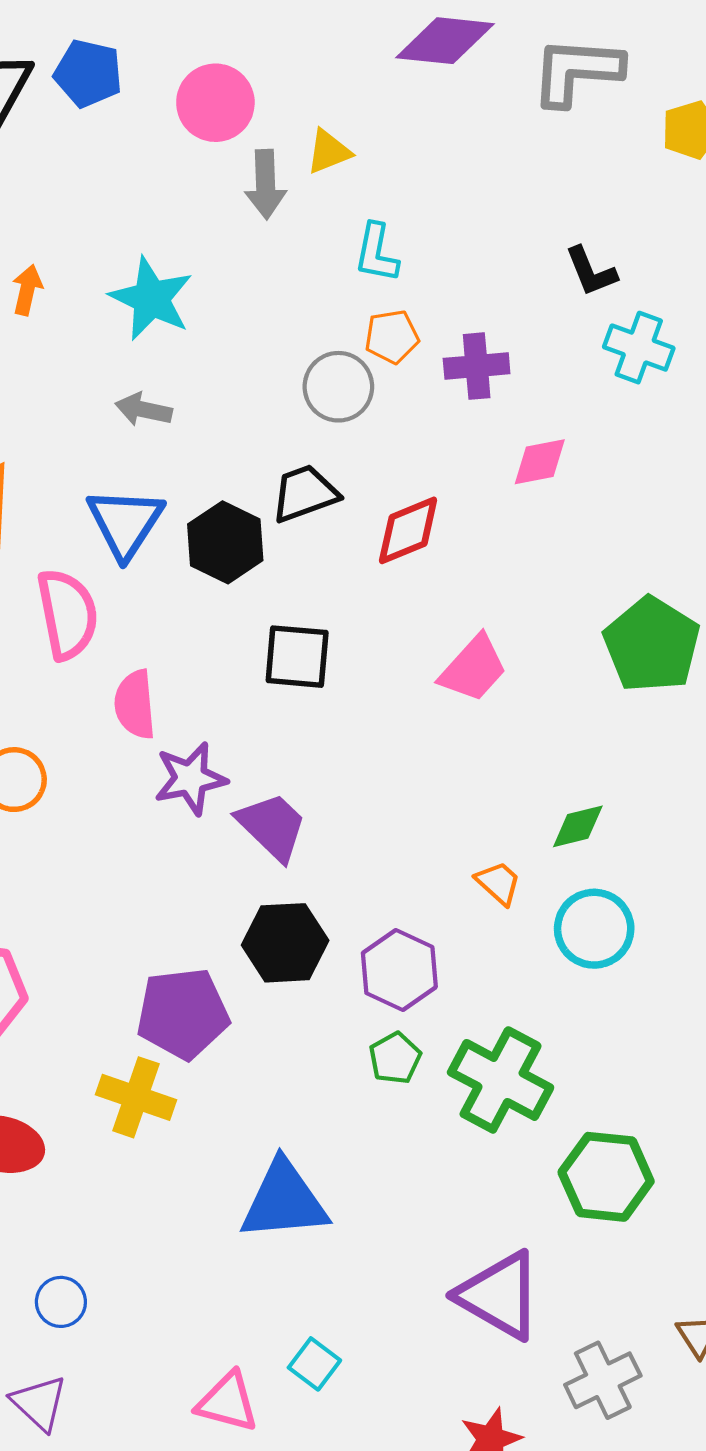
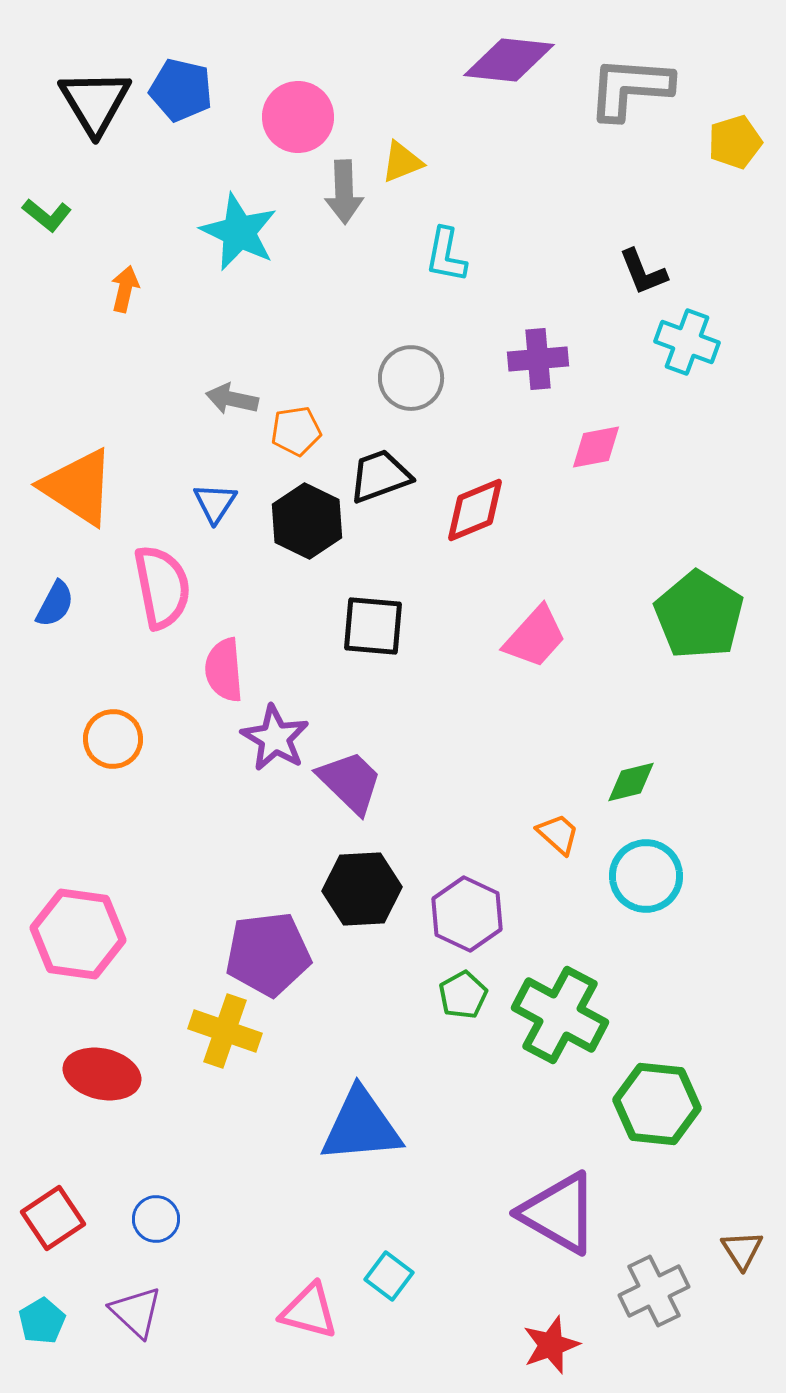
cyan star: (151, 299) -> (239, 232), moved
orange pentagon: (392, 337) -> (296, 431), moved
blue triangle: (125, 523) -> (215, 503), size x0.6
purple star: (190, 778) -> (275, 738), turned -30

